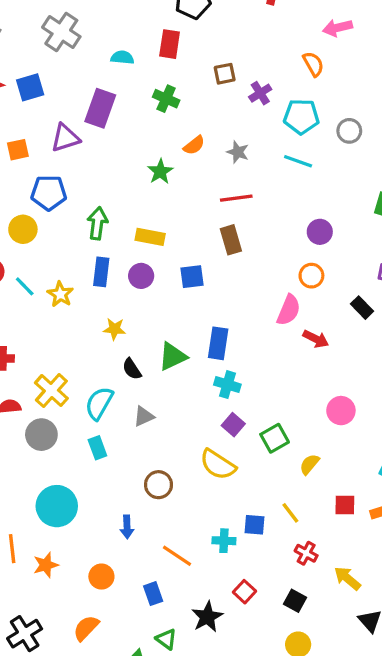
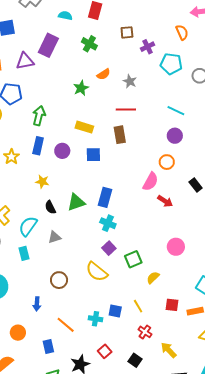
cyan line: (298, 161) -> (176, 111), moved
yellow rectangle: (150, 237) -> (84, 127), moved

